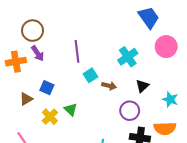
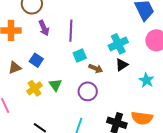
purple arrow: (38, 53) -> (44, 28), moved
black triangle: (142, 86) -> (122, 65), moved
cyan star: (170, 99) -> (146, 80), moved
purple circle: (130, 111) -> (88, 91), moved

